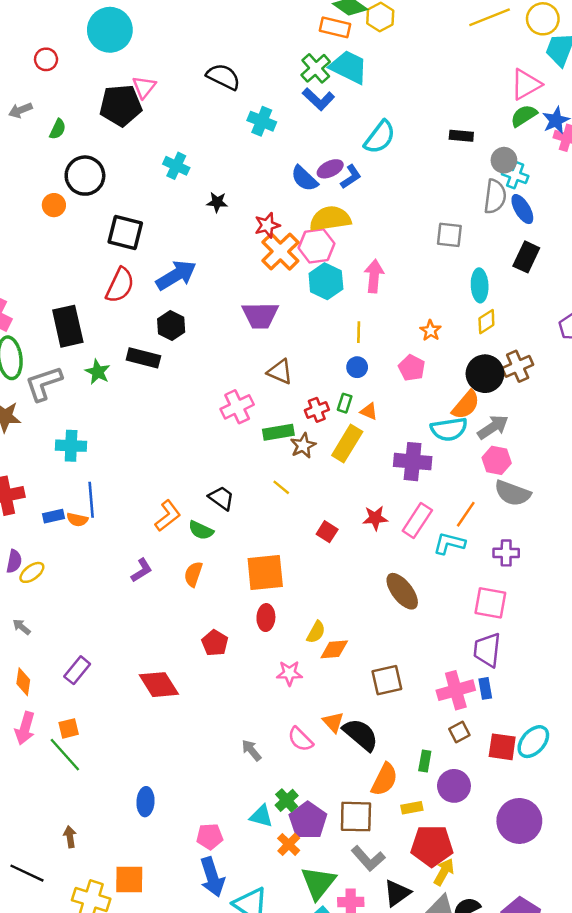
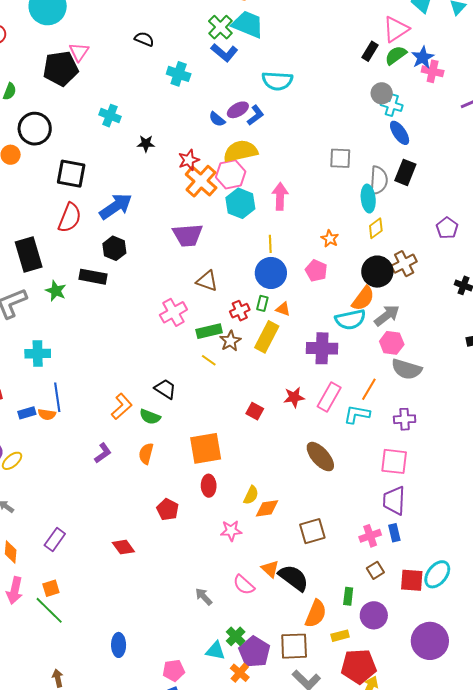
black semicircle: (223, 77) -> (144, 39), size x0.7
black rectangle: (461, 136) -> (370, 51), moved, turned -60
cyan semicircle: (380, 137) -> (277, 81), turned 60
blue semicircle: (304, 178) -> (217, 119), size x0.7
gray semicircle: (495, 197) -> (379, 180), moved
blue circle: (357, 367) -> (271, 273), size x1.8
yellow line: (281, 487) -> (209, 360), moved
red diamond: (159, 685) -> (123, 547), size x0.7
pink cross: (456, 690) -> (370, 536), size x0.7

